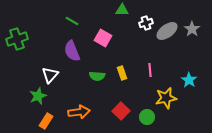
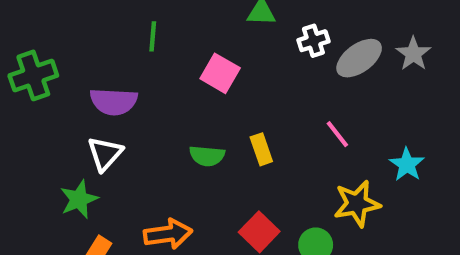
green line: (72, 21) -> (153, 36), turned 64
purple semicircle: (72, 51) -> (114, 102), moved, turned -65
pink line: (150, 70) -> (337, 134), moved, turned -32

